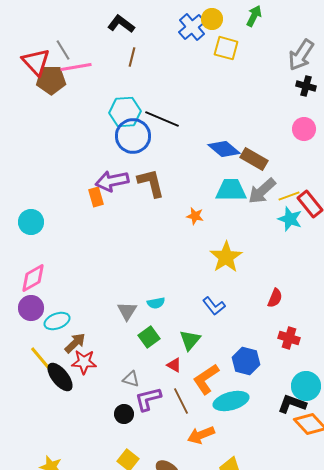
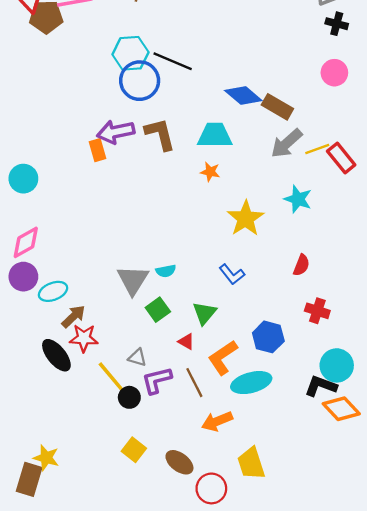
cyan trapezoid: (231, 190) -> (215, 135), moved
cyan star: (290, 219) -> (298, 199), moved
gray triangle: (127, 311) -> (133, 280), size x1.4
yellow line: (42, 360) -> (111, 377), moved

